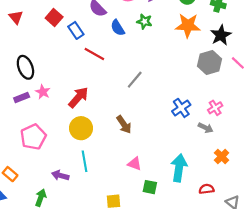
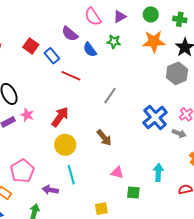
blue cross: (181, 108) -> (155, 117), size x1.4
pink pentagon: (33, 137) -> (22, 171), moved
cyan arrow: (179, 168) -> (158, 172), size x0.7

